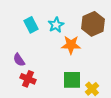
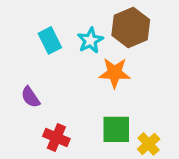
brown hexagon: (93, 24) -> (131, 27), moved
red cross: (28, 79) -> (56, 137), moved

